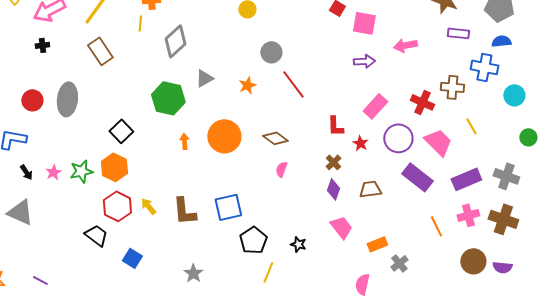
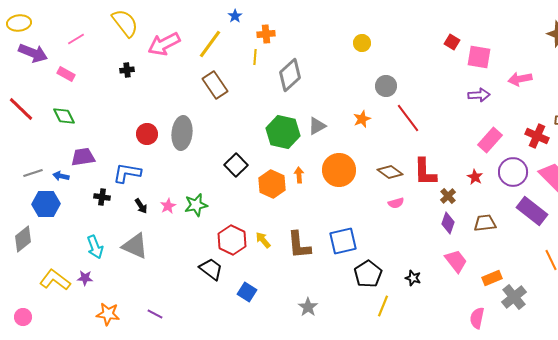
black cross: (42, 45) -> (127, 70), moved
gray triangle: (204, 78) -> (317, 126), moved
red L-shape: (335, 126) -> (425, 172), moved, size x1.4
orange hexagon: (114, 167) -> (272, 184), moved
pink semicircle: (281, 169) -> (396, 203), turned -126
gray cross: (399, 263) -> (514, 297), size x1.4

